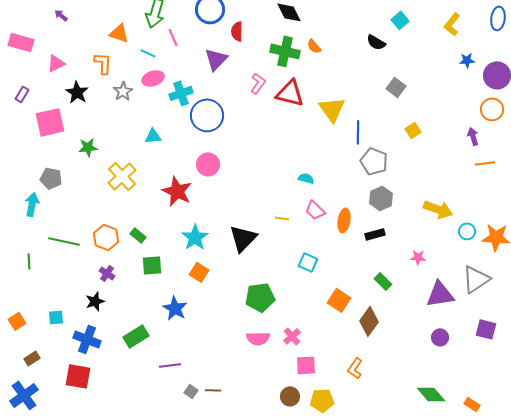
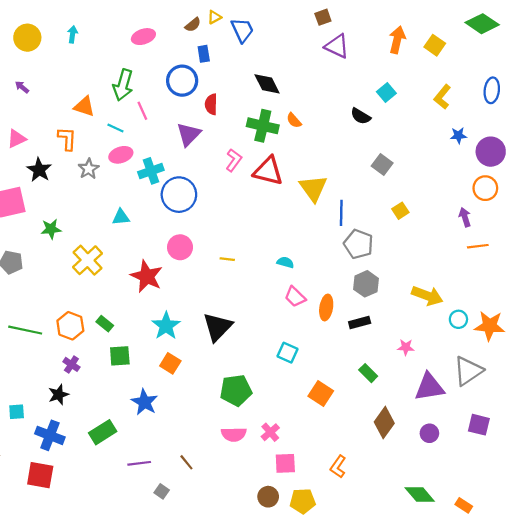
yellow line: (282, 218) -> (227, 259), moved
brown diamond: (369, 321) -> (384, 423), moved
brown line: (213, 390) -> (186, 462), moved, turned 49

